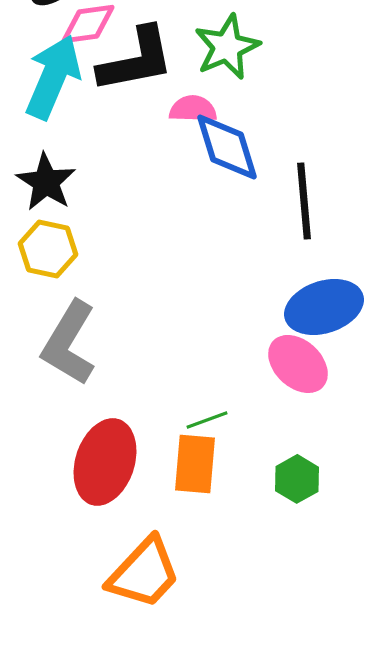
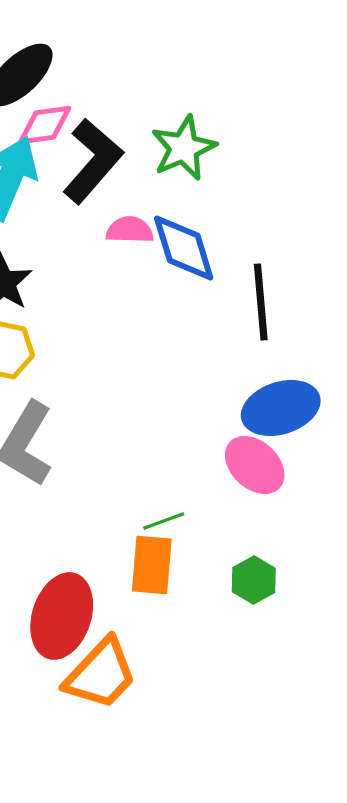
black L-shape: (136, 60) -> (93, 161), turned -38
pink semicircle: (193, 109) -> (130, 230), moved
red ellipse: (105, 462) -> (62, 616), moved

